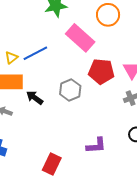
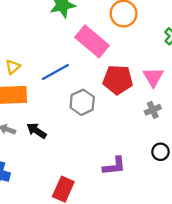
blue line: (35, 53) -> (55, 72), moved
black arrow: (35, 98) -> (36, 131), moved

